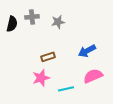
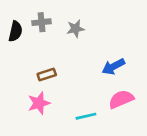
brown rectangle: (48, 57) -> (47, 74), moved
pink star: (41, 78) -> (39, 103), moved

